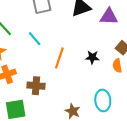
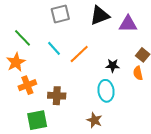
orange line: (59, 58) -> (79, 54), moved, turned 30
cyan ellipse: (103, 100) -> (106, 91), moved

